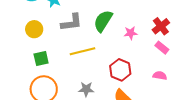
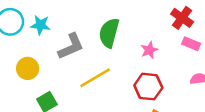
pink star: (131, 33) -> (149, 50), moved

